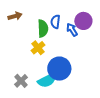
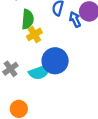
green semicircle: (43, 28) -> (28, 19), moved

